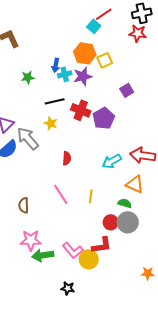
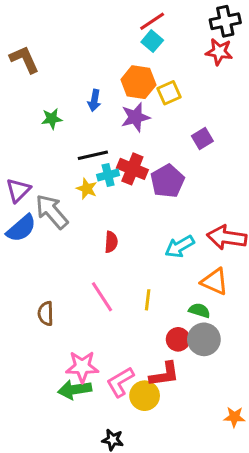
red line: (104, 14) -> (152, 21), moved
cyan cross: (65, 74) -> (108, 175), moved
pink star: (31, 240) -> (82, 367), moved
pink L-shape: (73, 250) -> (120, 382), turned 100

